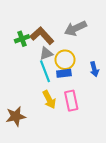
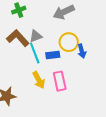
brown L-shape: (42, 36) -> (18, 38), moved
green cross: (22, 39) -> (19, 10), moved
yellow circle: (65, 60) -> (69, 42), moved

